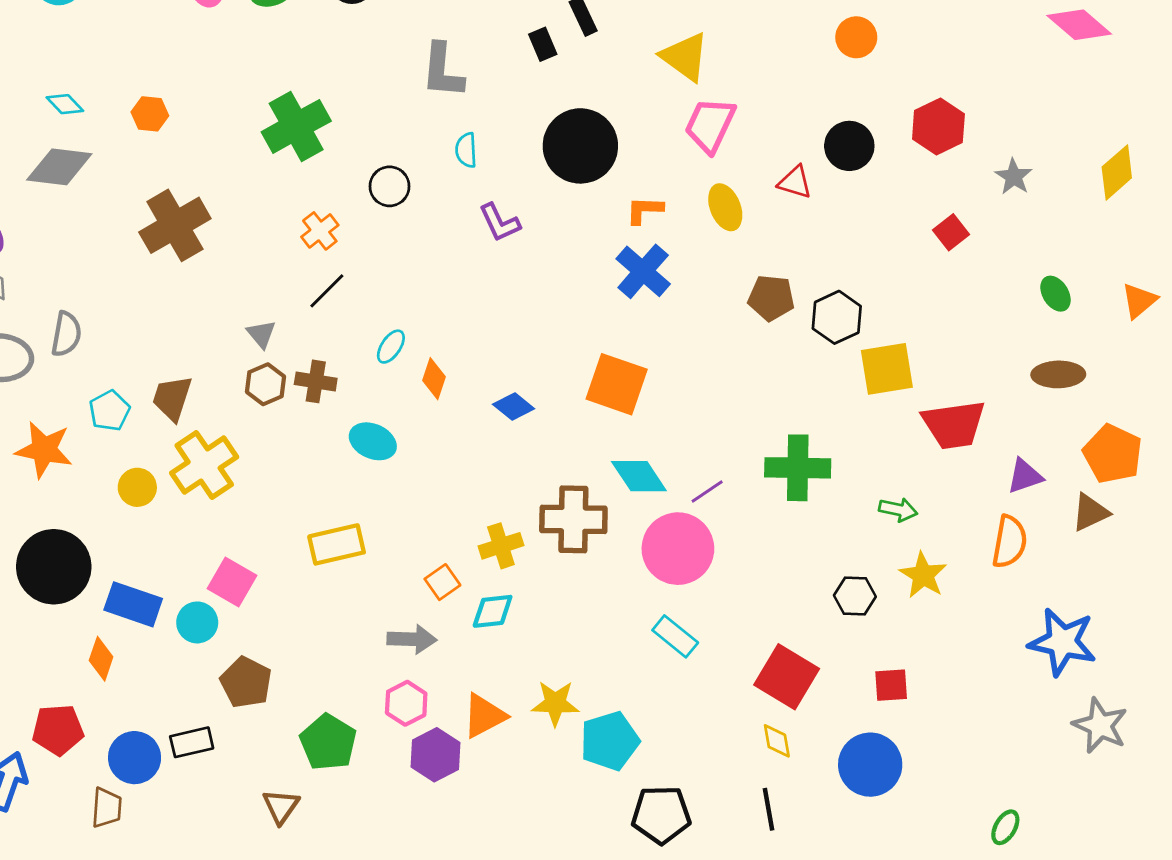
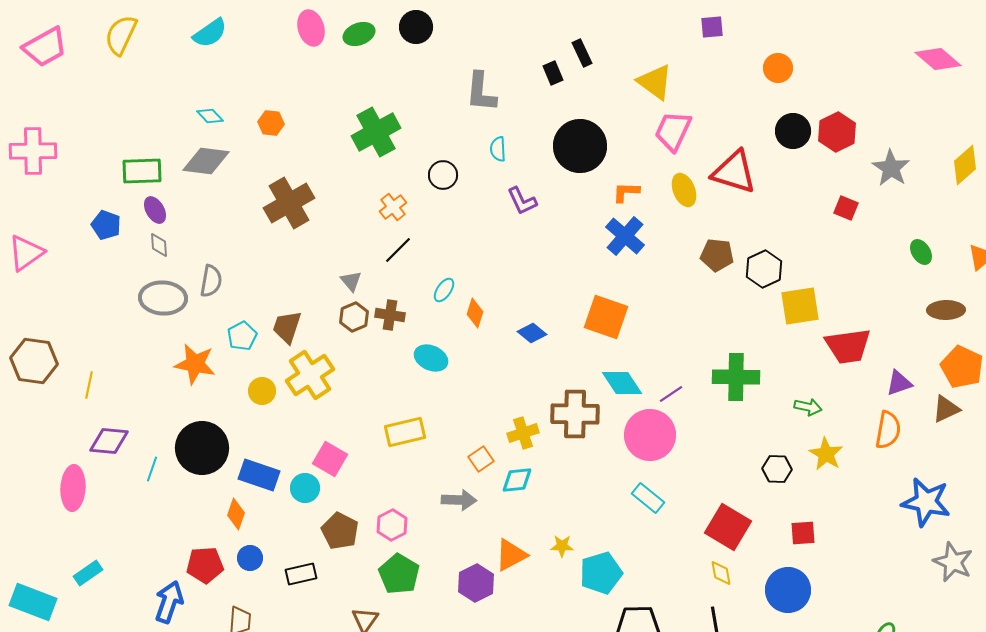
black circle: (849, 146) -> (793, 131), moved
gray star: (1014, 177) -> (891, 168), size x1.4
red triangle: (795, 182) -> (734, 172), size x1.8
red square: (951, 232) -> (846, 208), turned -30
brown ellipse: (1058, 374) -> (946, 310), moved
pink hexagon: (406, 703) -> (392, 525), moved
yellow star: (555, 703) -> (562, 546), size x0.7
blue circle: (135, 758) -> (250, 558), moved, size x0.7

